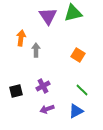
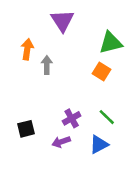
green triangle: (73, 13) -> (111, 43), moved
purple cross: (43, 86) -> (72, 118), moved
black square: (16, 91) -> (26, 129), moved

